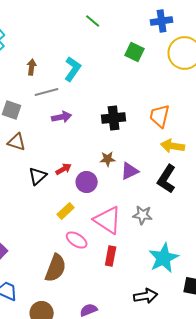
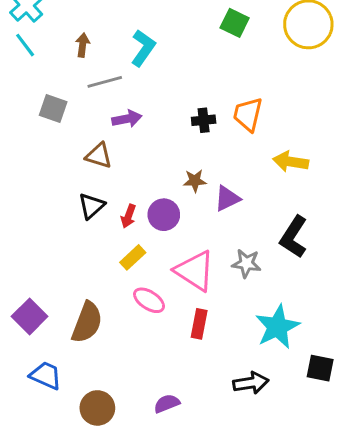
orange trapezoid: (160, 116) -> (248, 114), moved
black cross: (114, 118) -> (204, 120), size x0.7
brown triangle: (17, 142) -> (99, 156), moved
red arrow: (64, 169) -> (128, 216), moved, turned 140
black L-shape: (167, 179) -> (294, 237), moved
brown semicircle: (56, 268) -> (87, 322), moved

